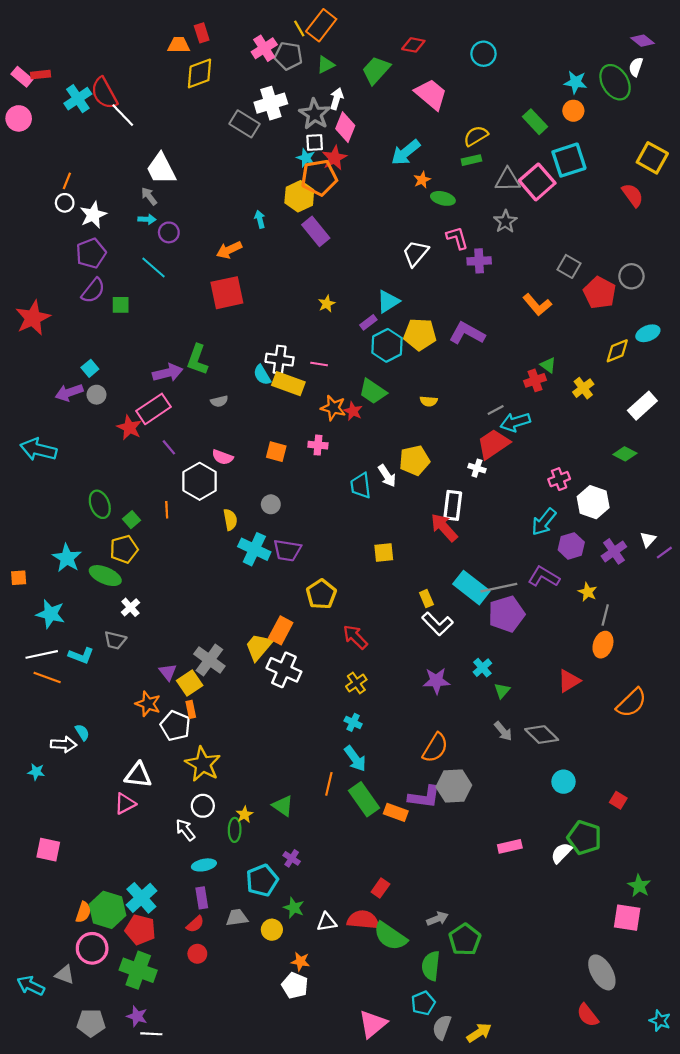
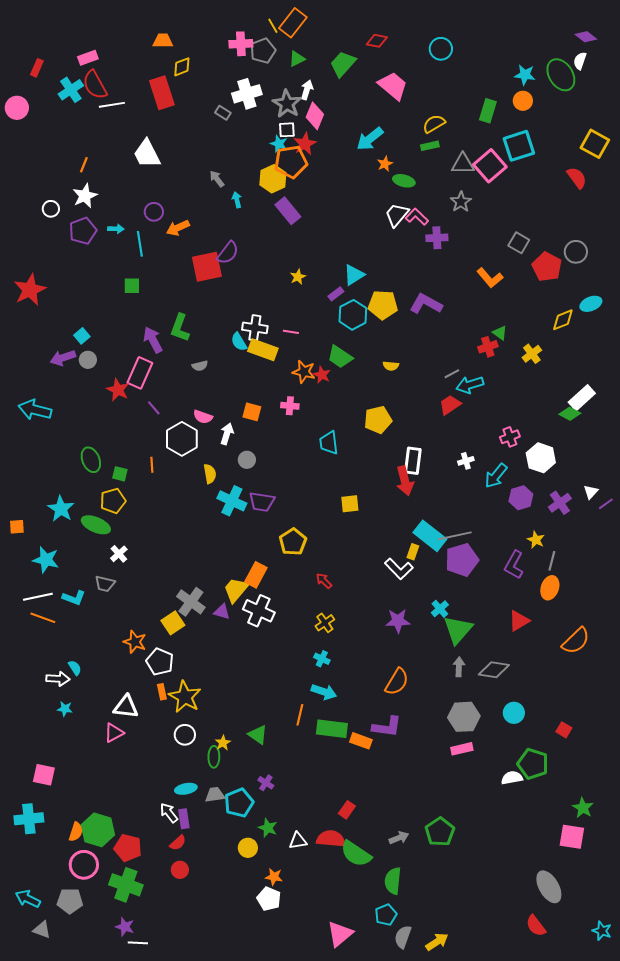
red rectangle: (202, 33) -> (162, 93), moved, size x1.8
pink cross: (264, 48) -> (241, 44), turned 30
gray pentagon: (288, 56) -> (263, 51), turned -30
yellow diamond: (200, 73) -> (182, 67), size x0.7
red rectangle: (41, 75) -> (37, 68), turned -60
pink rectangle: (22, 77) -> (88, 58), moved, turned -60
white line: (123, 115) -> (112, 105), turned -55
green rectangle: (535, 122) -> (488, 111), turned 60
gray rectangle: (244, 124) -> (223, 113), size x0.6
orange line: (67, 181) -> (84, 165), moved
gray arrow: (149, 196) -> (217, 179), moved
white circle: (65, 203) -> (51, 209), moved
cyan arrow: (147, 219) -> (116, 229), moved
pink L-shape: (457, 238) -> (417, 217), turned -30
orange arrow: (229, 250) -> (178, 228), moved
white trapezoid: (416, 253) -> (397, 215), moved
cyan line: (153, 267) -> (140, 244), turned 40
purple semicircle: (93, 291) -> (228, 253), moved
green square: (121, 305) -> (132, 286), moved
purple arrow: (168, 373) -> (153, 340), turned -104
white rectangle: (642, 406) -> (582, 398), moved
pink rectangle: (153, 409) -> (140, 373), turned -32
red trapezoid: (493, 444) -> (450, 405), size x0.7
white cross: (477, 468) -> (466, 461), moved, turned -35
white arrow: (387, 476) -> (227, 434), moved, turned -130
green square: (132, 520) -> (120, 474), turned -35
red arrow: (444, 527) -> (405, 481), turned -152
purple L-shape: (544, 577) -> (514, 565), moved, turned -92
yellow rectangle: (426, 599) -> (413, 552), moved, turned 42
red arrow: (355, 637) -> (324, 581), size x0.7
purple triangle: (168, 672) -> (222, 612), moved, turned -36
green triangle: (502, 691) -> (458, 630), size x2.0
orange rectangle: (191, 709) -> (162, 692), moved
gray arrow: (503, 731) -> (459, 667), turned -138
gray diamond: (542, 735) -> (494, 670), turned -36
cyan arrow: (355, 759) -> (324, 692), turned -35
cyan star: (36, 772) -> (65, 709), moved
gray hexagon: (454, 786) -> (464, 717), moved
green rectangle: (364, 799) -> (332, 729), turned -48
white arrow: (185, 830) -> (169, 813), moved
pink rectangle: (510, 846) -> (462, 749), moved
white semicircle: (561, 853) -> (512, 778), turned 35
cyan cross: (141, 898) -> (29, 819), moved, turned 36
gray trapezoid: (237, 918) -> (215, 795), moved
green pentagon: (465, 940) -> (440, 832), moved
gray triangle: (65, 975) -> (42, 930), moved
gray pentagon: (91, 1023) -> (70, 901), moved

